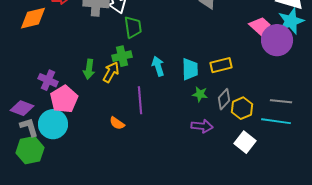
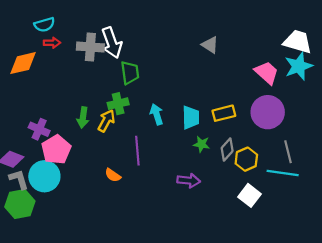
purple circle: (277, 40) -> (268, 112), moved
gray line: (281, 101) -> (288, 152), turned 70
purple arrow: (202, 126) -> (189, 181), moved

